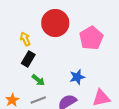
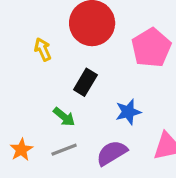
black rectangle: (28, 59) -> (85, 82), moved

